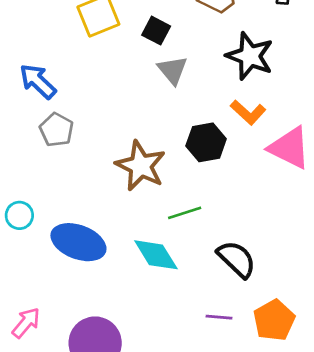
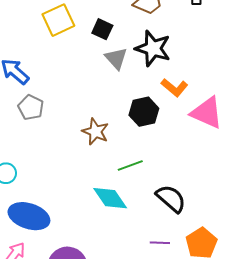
black star: (250, 56) -> (153, 48), moved
brown star: (141, 166) -> (95, 132), size x0.7
blue ellipse: (78, 242) -> (29, 216), moved

